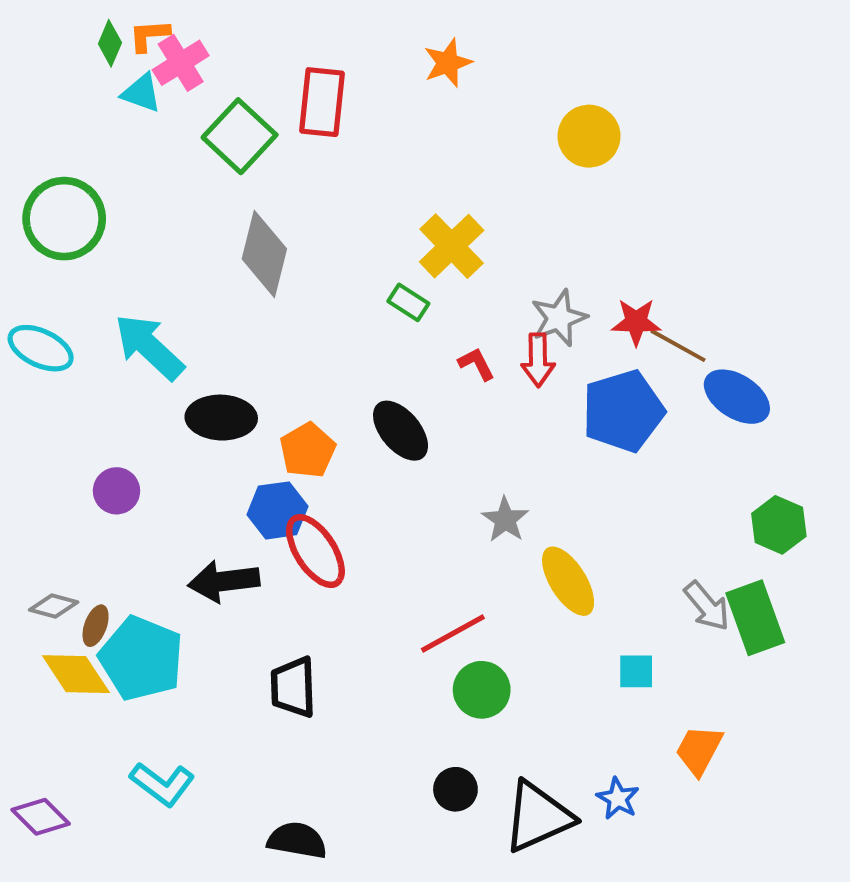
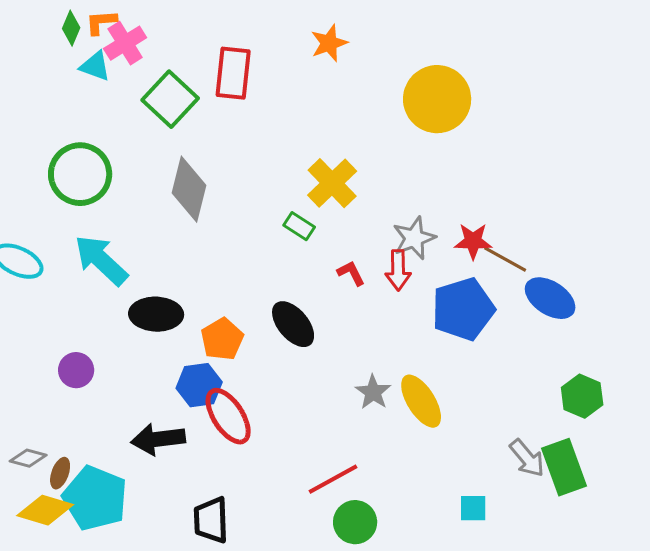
yellow circle: (589, 136) -> (437, 99), size x1.4
green circle: (64, 219) -> (80, 174), moved
yellow ellipse: (568, 581) -> (421, 401), moved
yellow diamond: (76, 674) -> (45, 510), turned -40

